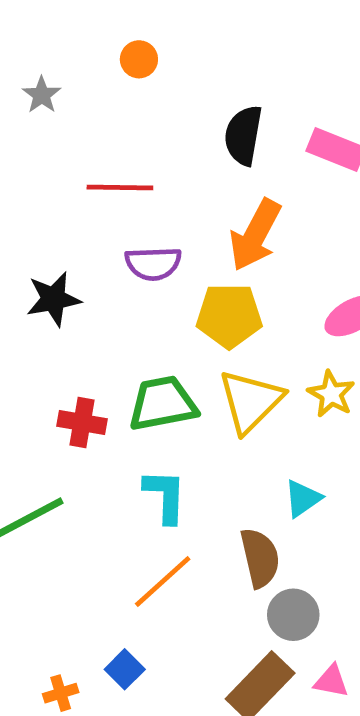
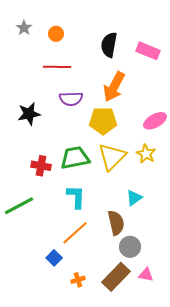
orange circle: (139, 59) -> (56, 34), moved
blue square: (125, 669) -> (54, 258), moved
orange cross: (61, 693) -> (78, 280), moved

